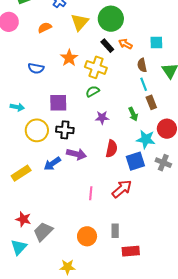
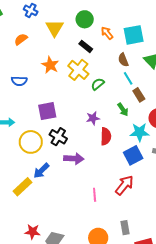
green circle: (111, 19) -> (85, 19), size x0.7
cyan square: (156, 42) -> (134, 35), size x1.5
orange arrow: (125, 44) -> (107, 33), moved, turned 32
yellow cross: (96, 67) -> (78, 70), turned 30
green semicircle: (93, 91) -> (98, 84), moved
black cross: (65, 130) -> (58, 137), turned 36
red semicircle: (112, 149) -> (106, 136), moved
blue arrow: (52, 164) -> (41, 171), moved

